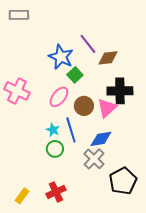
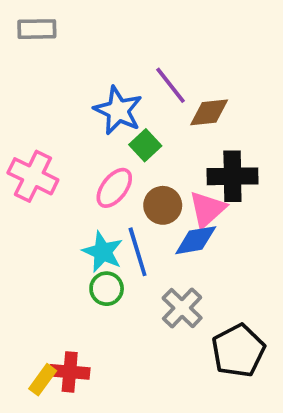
cyan star: (53, 130) -> (103, 252), size x1.5
blue diamond: (101, 139) -> (196, 240), moved
red cross: (56, 192) -> (70, 372), moved, turned 30

